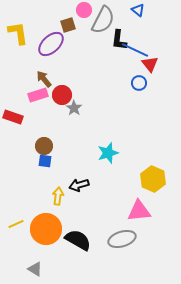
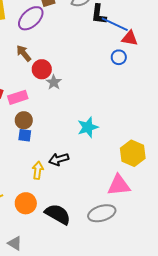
red triangle: (150, 64) -> (130, 38), turned -42
pink rectangle: (38, 95) -> (18, 97), moved
orange circle: (46, 229) -> (26, 203), size x0.7

